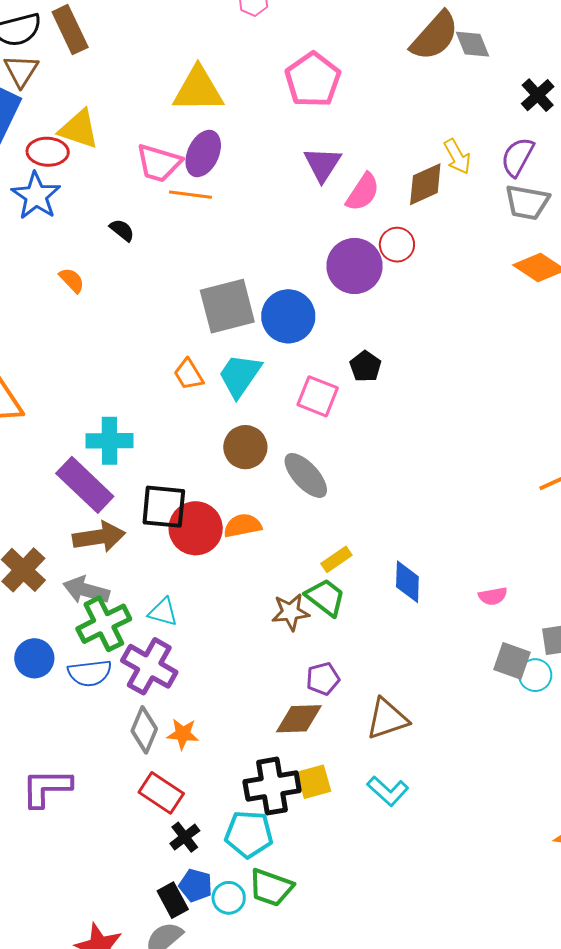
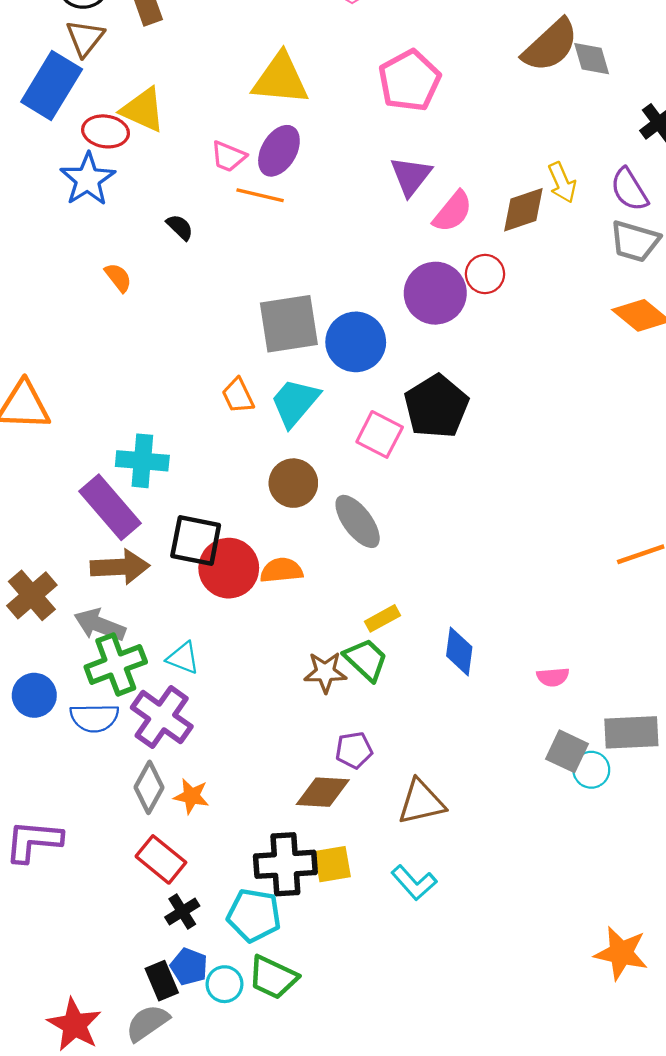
purple semicircle: (517, 157) -> (629, 190), turned -66
pink trapezoid: (159, 163) -> (228, 156), size x0.7
black pentagon: (365, 366) -> (436, 406), size x1.8

